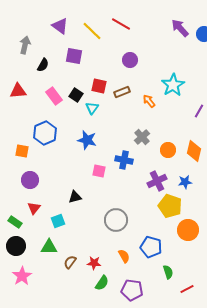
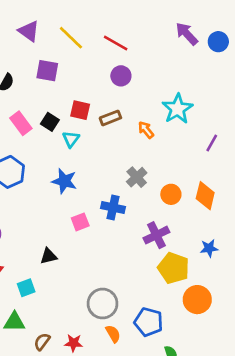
red line: (121, 24) -> (116, 43), moved
pink square: (99, 171) -> (80, 222), turned -32
blue star: (185, 182) -> (209, 248), moved
gray circle: (116, 220) -> (103, 304), moved

